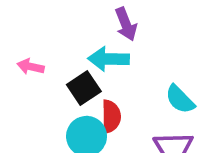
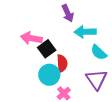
cyan arrow: (109, 59) -> (85, 32), moved
pink arrow: (31, 67) -> (31, 38), moved, size x1.5

